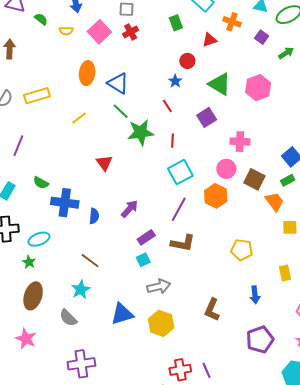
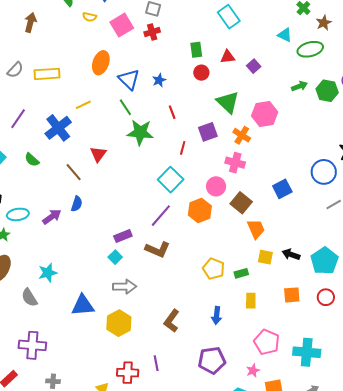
orange cross: (232, 22) -> (242, 135), moved
green rectangle: (176, 23) -> (196, 50), moved
purple square: (262, 37) -> (254, 66), moved
blue star: (175, 81) -> (159, 80), moved
red line: (173, 141) -> (183, 148), moved
cyan square: (180, 172) -> (171, 180), turned -30
green rectangle: (288, 180) -> (241, 273), moved
blue cross: (65, 203) -> (58, 128), moved, turned 32
purple arrow: (130, 209) -> (52, 217), moved
cyan square: (143, 260) -> (115, 257), turned -32
brown line: (90, 261) -> (74, 172), moved
purple line: (207, 370) -> (156, 363), moved

